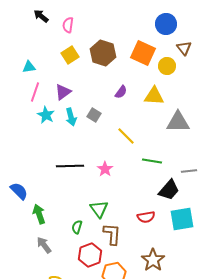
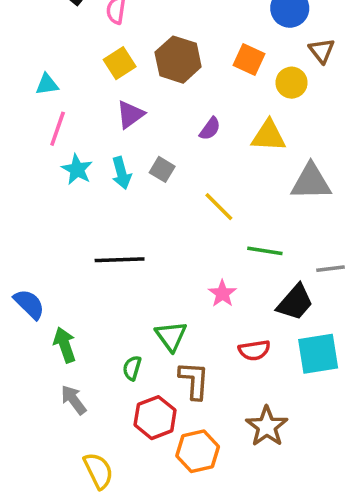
orange square: (143, 53) -> (249, 60), size x0.7
purple triangle: (63, 92) -> (130, 114), moved
pink star: (105, 169) -> (222, 293), moved

